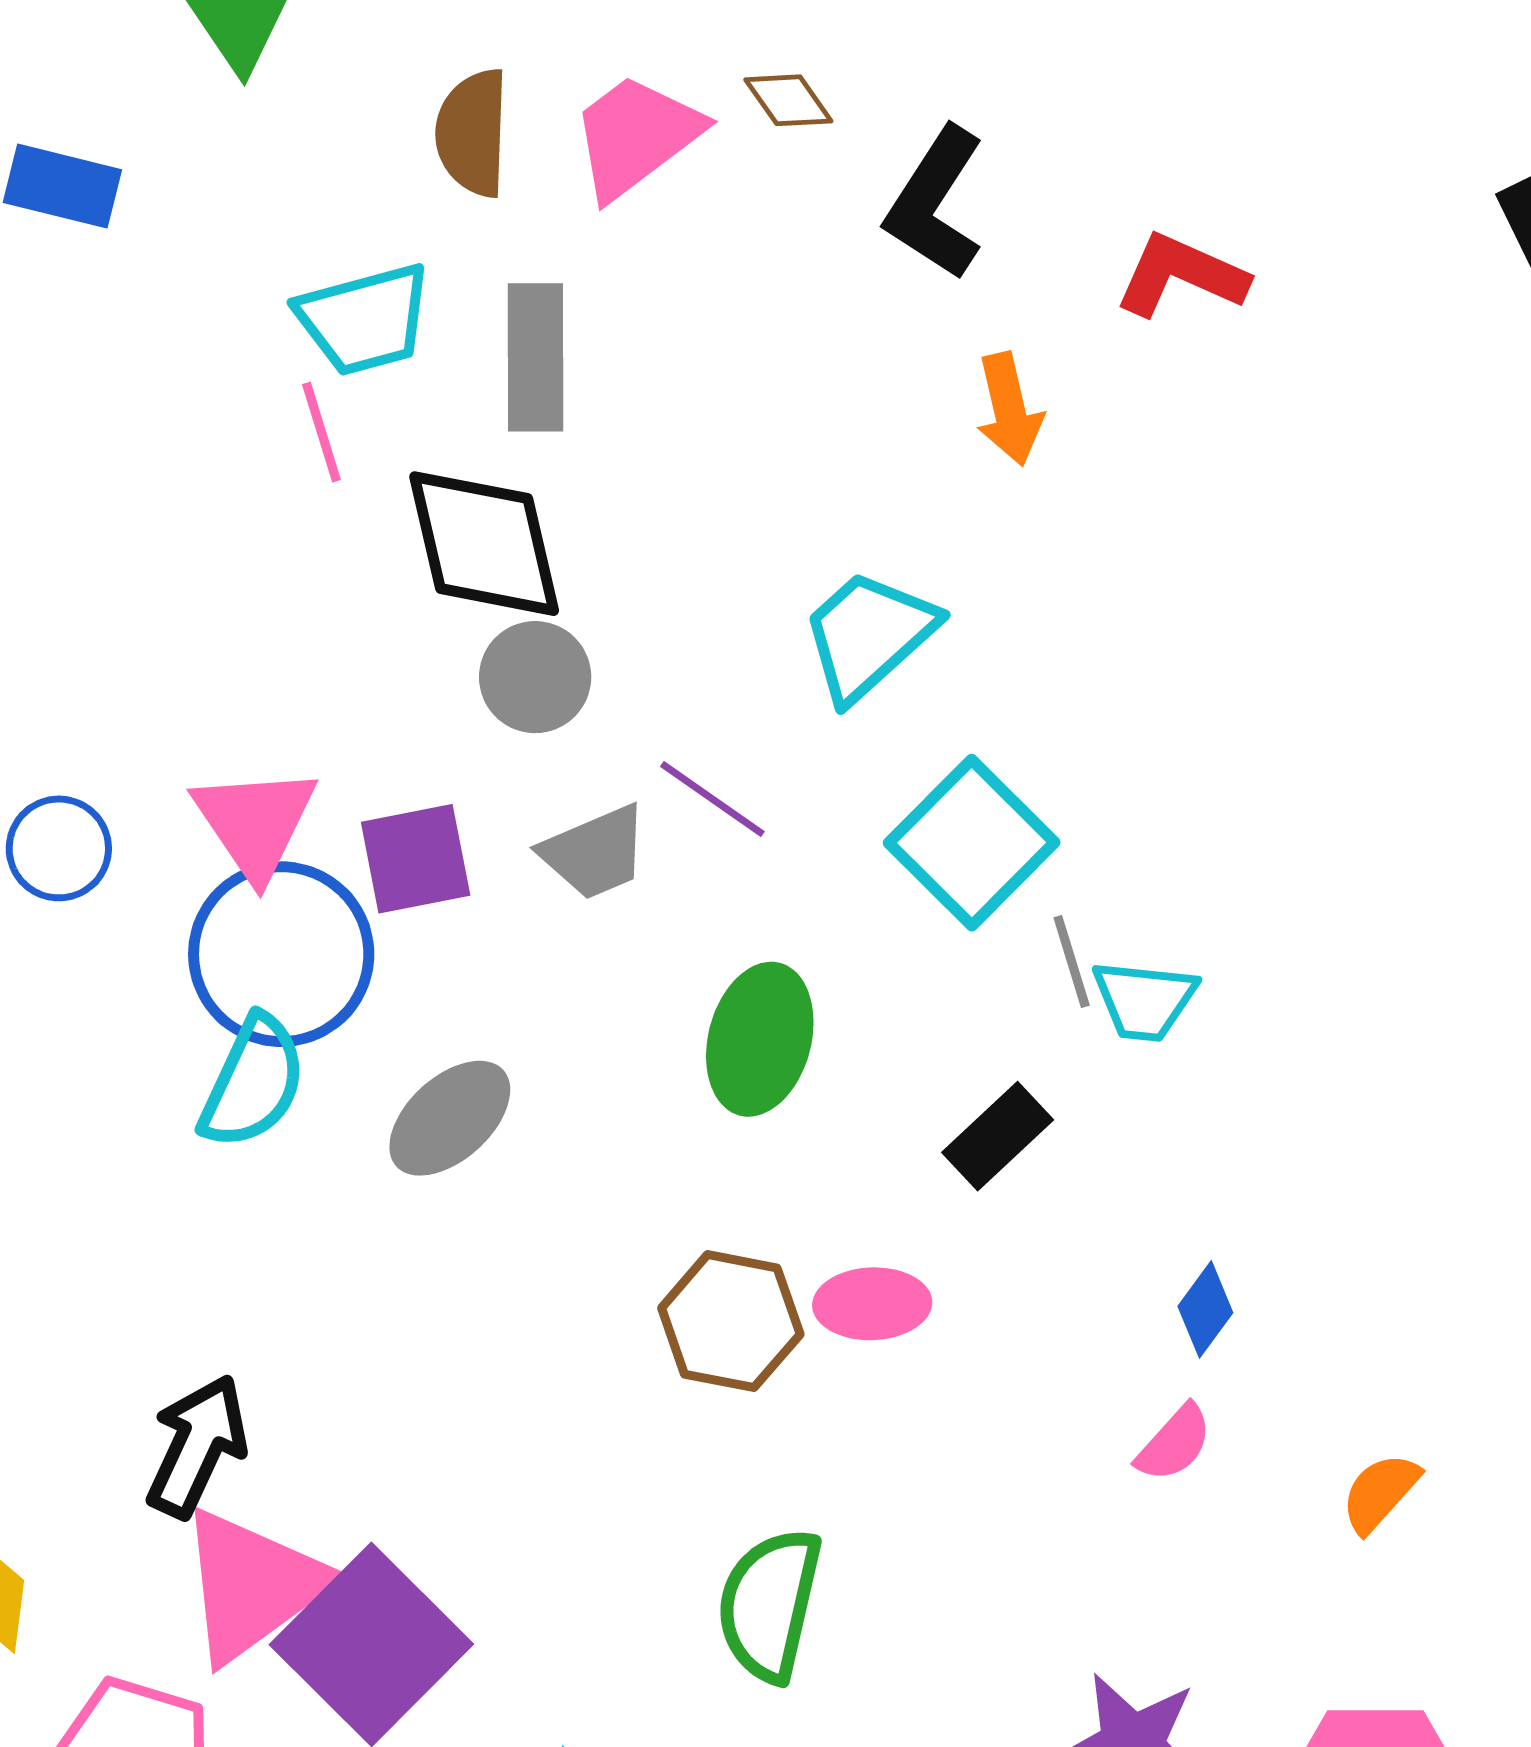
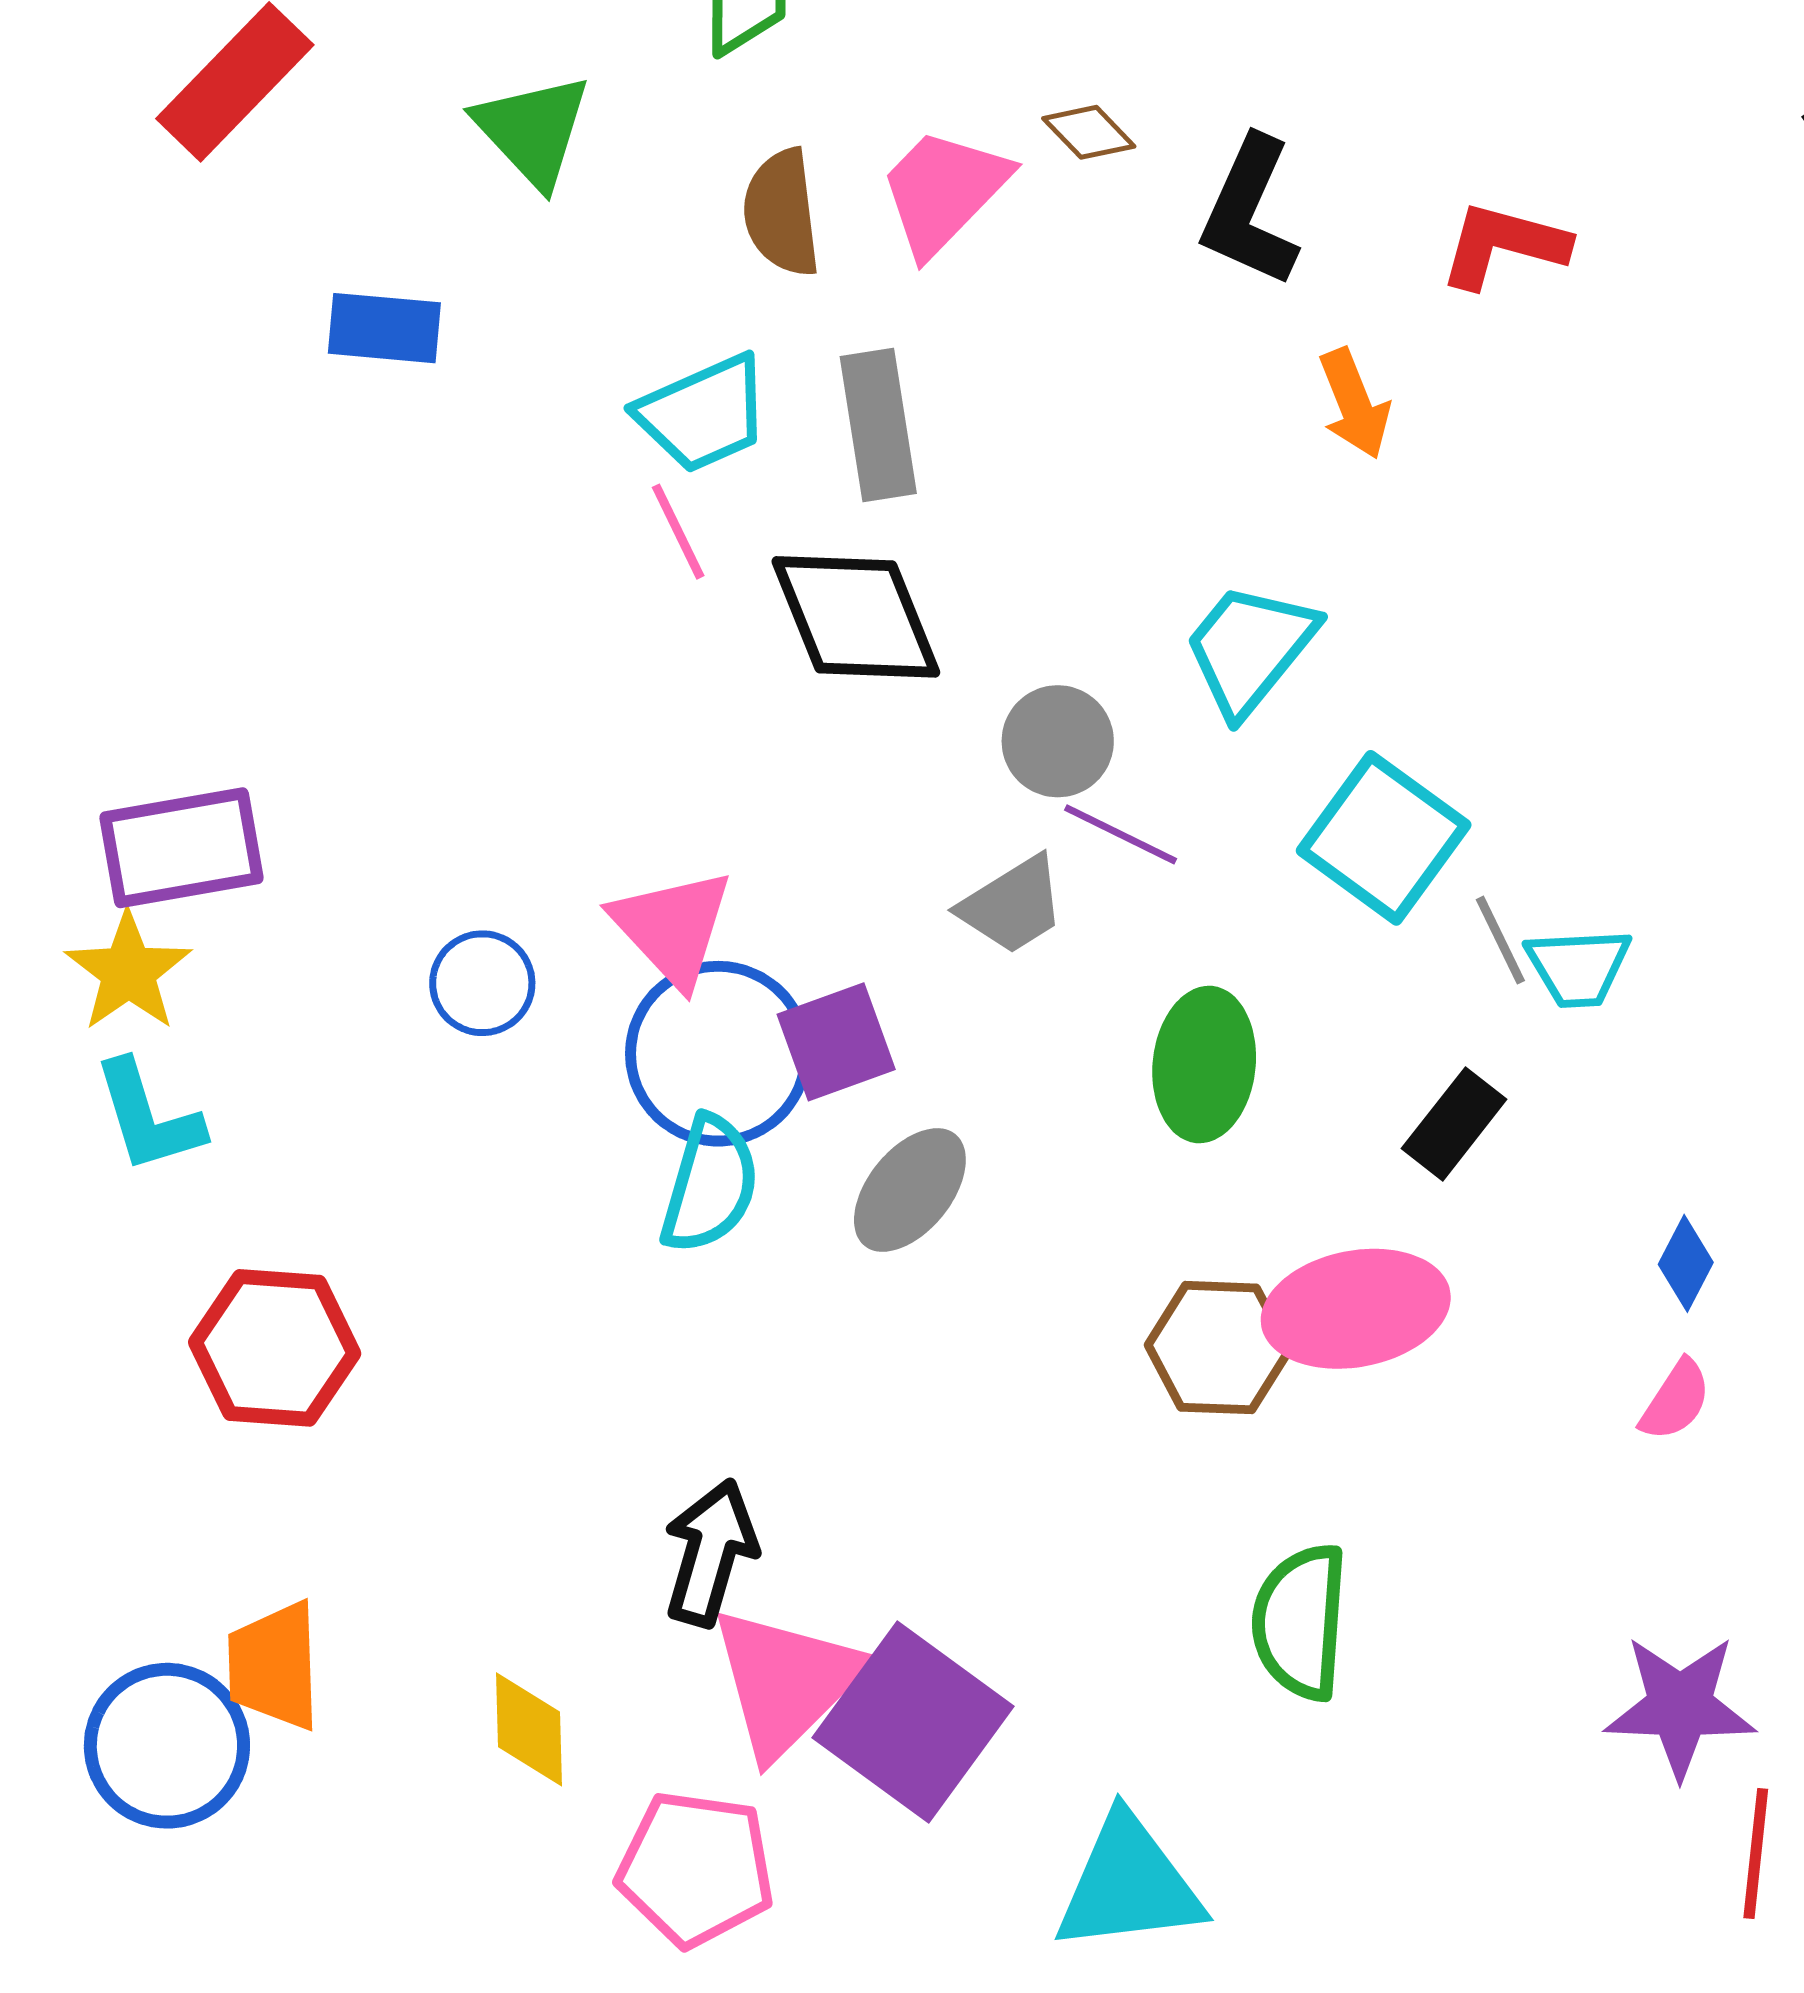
gray circle: (535, 677) -> (1058, 741), moved
purple square: (416, 859) -> (836, 1042), moved
pink ellipse: (872, 1304) -> (1356, 1309), size x1.6

